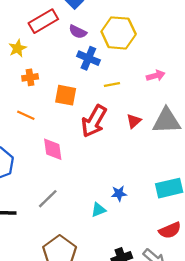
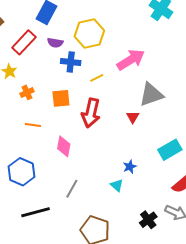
pink arrow: (156, 76) -> (131, 60), size x1.8
red triangle: (134, 121) -> (133, 117), moved
pink diamond: (53, 149) -> (64, 146), turned 35
cyan triangle: (99, 210) -> (117, 185), turned -40

